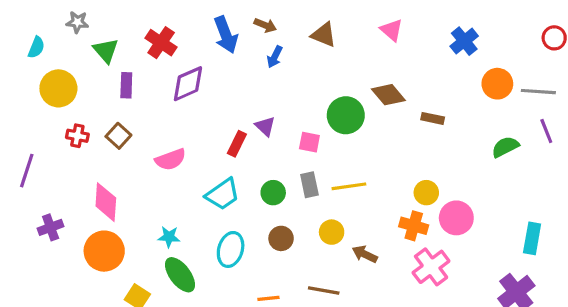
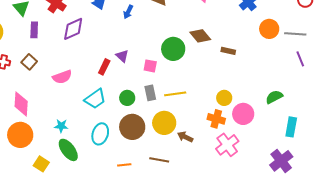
green semicircle: (505, 147) -> (274, 97), moved
yellow circle: (332, 232) -> (164, 123), size x1.5
brown circle: (281, 238) -> (132, 127), size x1.6

